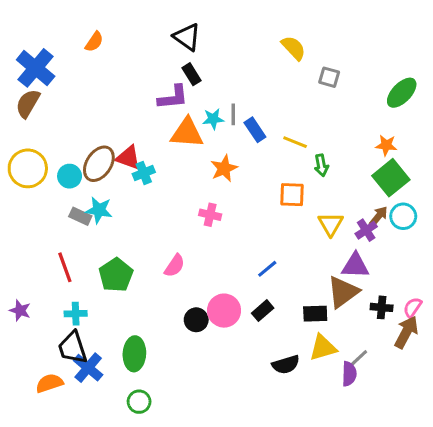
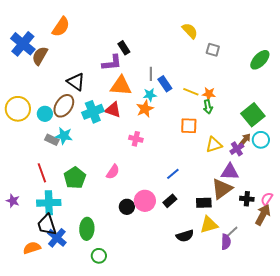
black triangle: (187, 37) -> (76, 82), moved
orange semicircle: (94, 42) -> (61, 27), size x1.5
brown semicircle: (28, 104) -> (40, 56), moved
cyan star: (213, 119) -> (150, 95), moved
orange star: (386, 145) -> (209, 94), moved
red triangle: (128, 158) -> (113, 110), moved
cyan cross: (144, 173) -> (93, 112), size x1.5
yellow triangle: (331, 224) -> (214, 145), turned 42
cyan cross: (76, 314) -> (49, 203), size x1.6
green circle: (139, 402) -> (99, 256), moved

